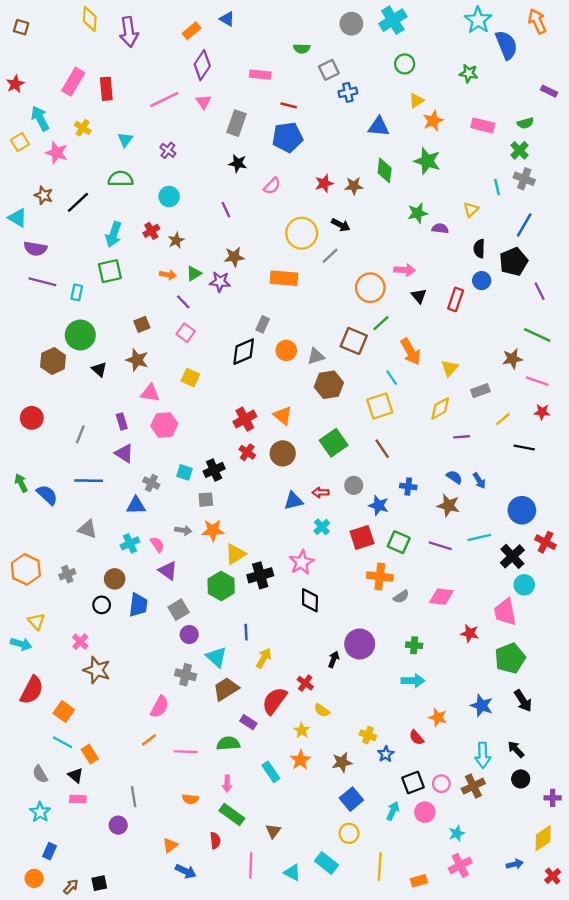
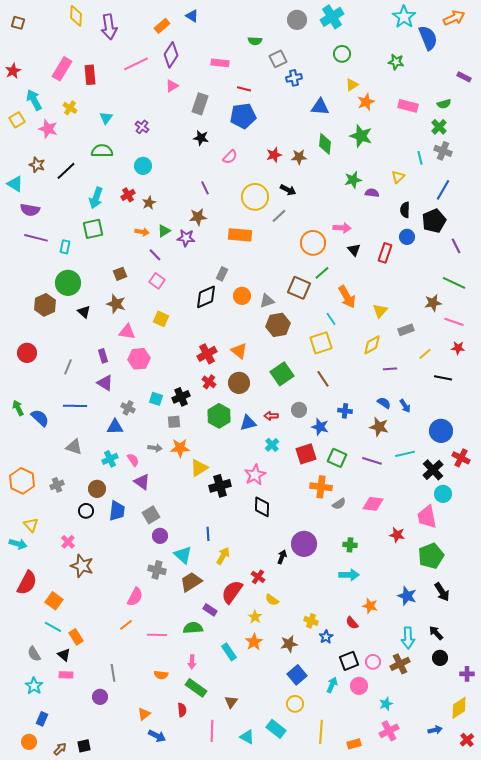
orange arrow: (537, 21) -> (454, 18), turned 90
pink line: (164, 99) -> (136, 64), moved
pink triangle: (203, 102) -> (172, 86), turned 32
purple line: (226, 210) -> (205, 188), moved
green hexagon: (221, 586) -> (219, 416), moved

